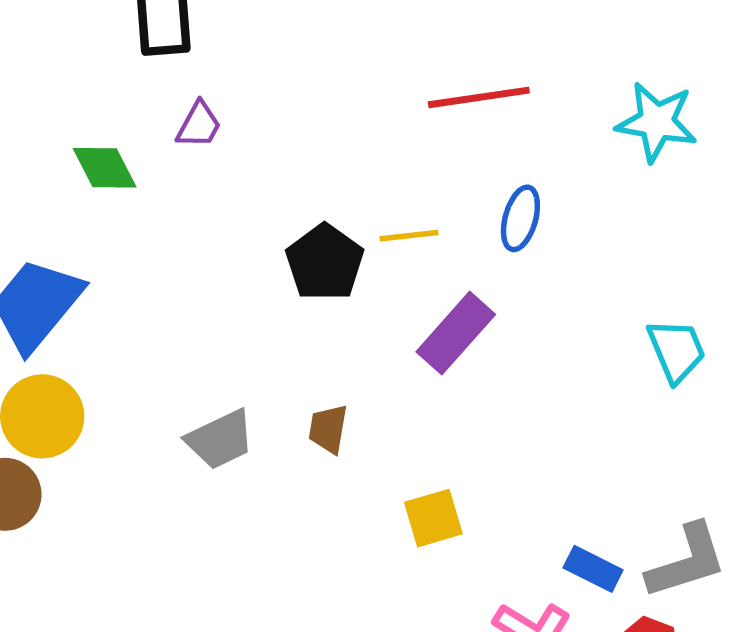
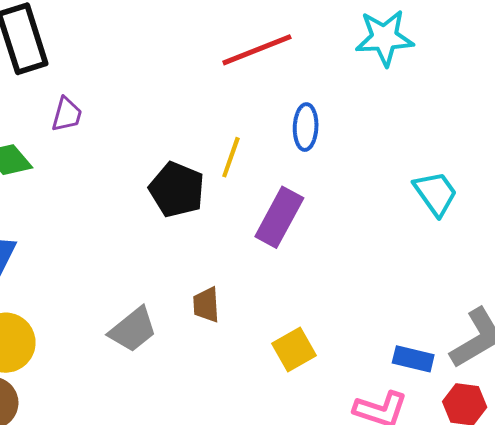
yellow line: (409, 236) -> (231, 157), turned -51

